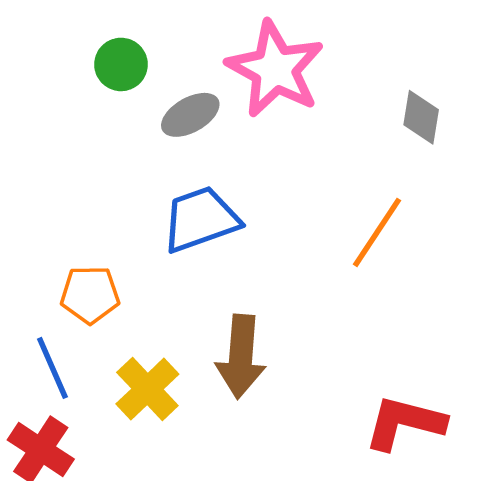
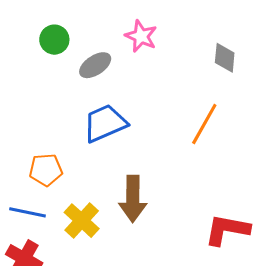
pink star: (275, 69) -> (141, 36), size x0.6
blue line: (52, 368) -> (28, 212), turned -51

